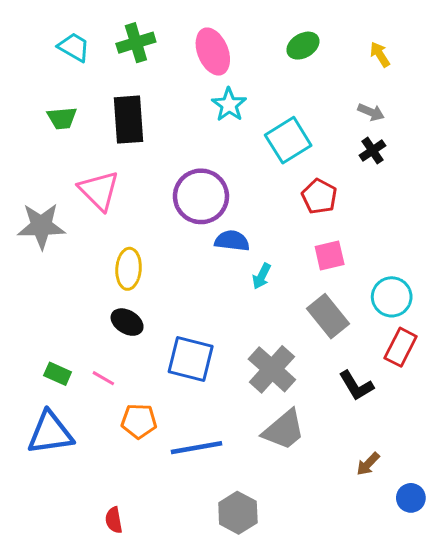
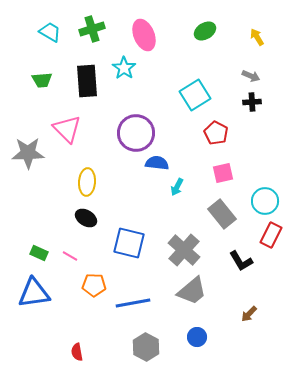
cyan star: (229, 105) -> (124, 68), moved
black cross: (372, 151) -> (252, 102), turned 30
blue circle: (411, 498) -> (197, 337), moved
gray hexagon: (238, 513) -> (146, 347), moved

